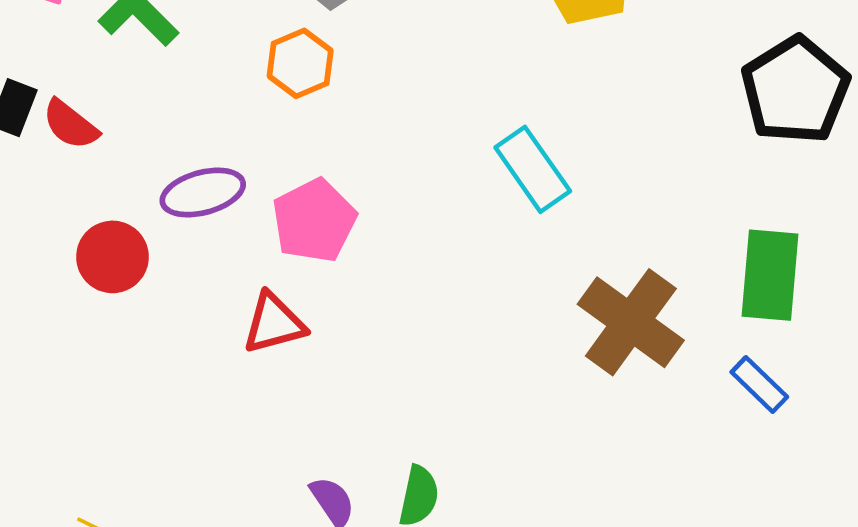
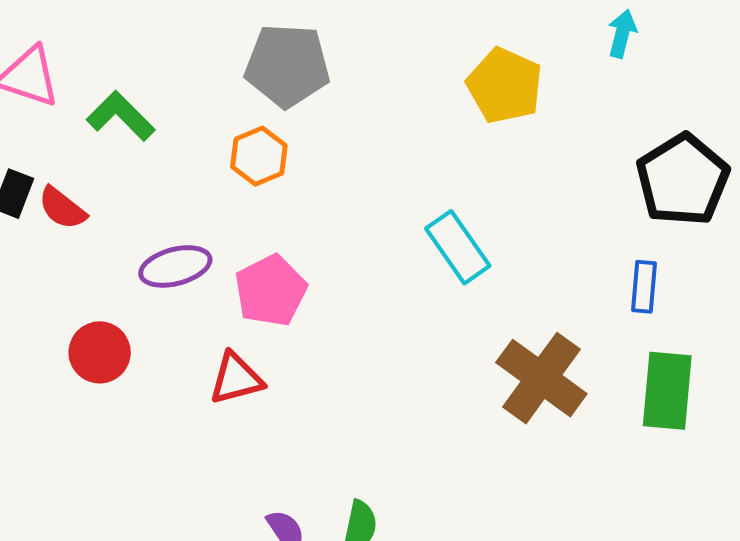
red circle: (112, 257) -> (100, 352), moved
green rectangle: (770, 275) -> (667, 391), moved
blue rectangle: (759, 385) -> (644, 287), moved, turned 51

